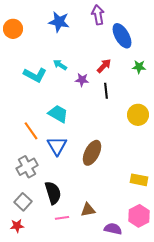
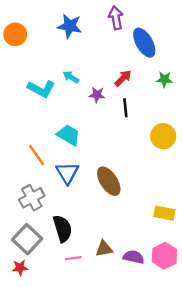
brown ellipse: (92, 153) -> (109, 181), turned -60
gray square: (23, 202) -> (27, 239), size x1.4
purple semicircle: (113, 229) -> (134, 257), moved

